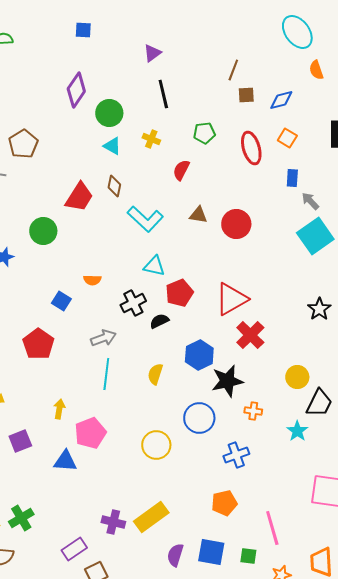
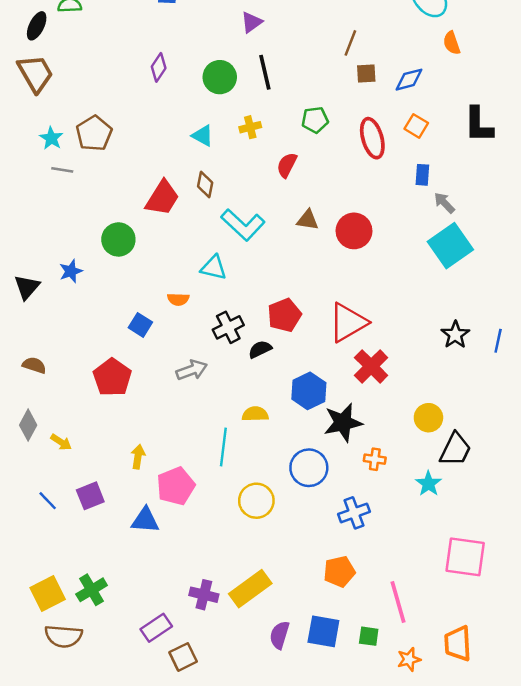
purple diamond: (76, 90) -> (159, 67), size x0.7
green circle: (109, 113) -> (220, 77), moved
yellow cross: (151, 139) -> (250, 127), turned -36
cyan triangle: (154, 266) -> (214, 268), moved
cyan line: (106, 374) -> (223, 447), moved
yellow semicircle: (155, 374) -> (255, 414), turned 70

